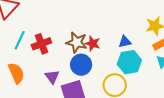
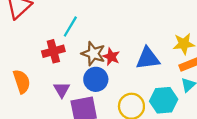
cyan line: (20, 40) -> (70, 27), moved
blue triangle: (125, 42) -> (148, 58), size x1.6
cyan hexagon: (129, 62) -> (164, 100), moved

